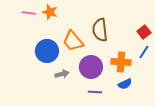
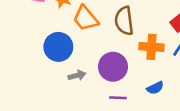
orange trapezoid: (73, 41) -> (86, 18), moved
orange cross: (121, 62) -> (151, 47), moved

